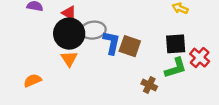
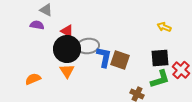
orange semicircle: (33, 80) -> (33, 79), moved

